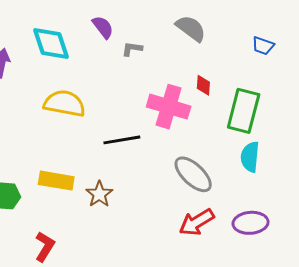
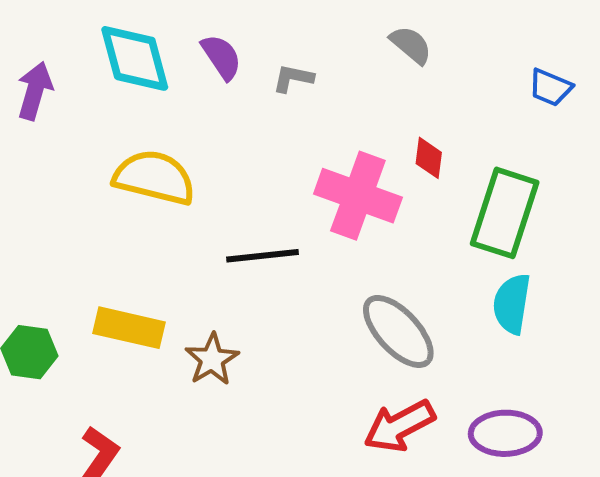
purple semicircle: (103, 27) -> (221, 57), moved
gray semicircle: (191, 28) -> (411, 45), size x0.7

